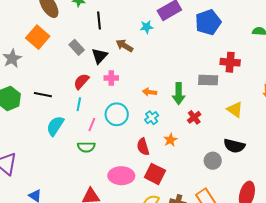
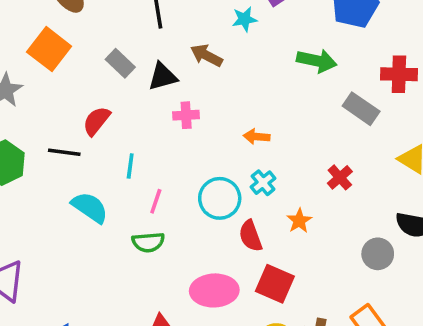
black triangle: (100, 56) -> (163, 77), turned 36
gray rectangle: (208, 80) -> (361, 109), turned 36
red semicircle: (81, 81) -> (96, 121), moved
green arrow: (179, 94) -> (317, 61), moved, turned -75
cyan circle: (117, 114) -> (220, 198), moved
cyan semicircle: (55, 126) -> (90, 207), turned 95

